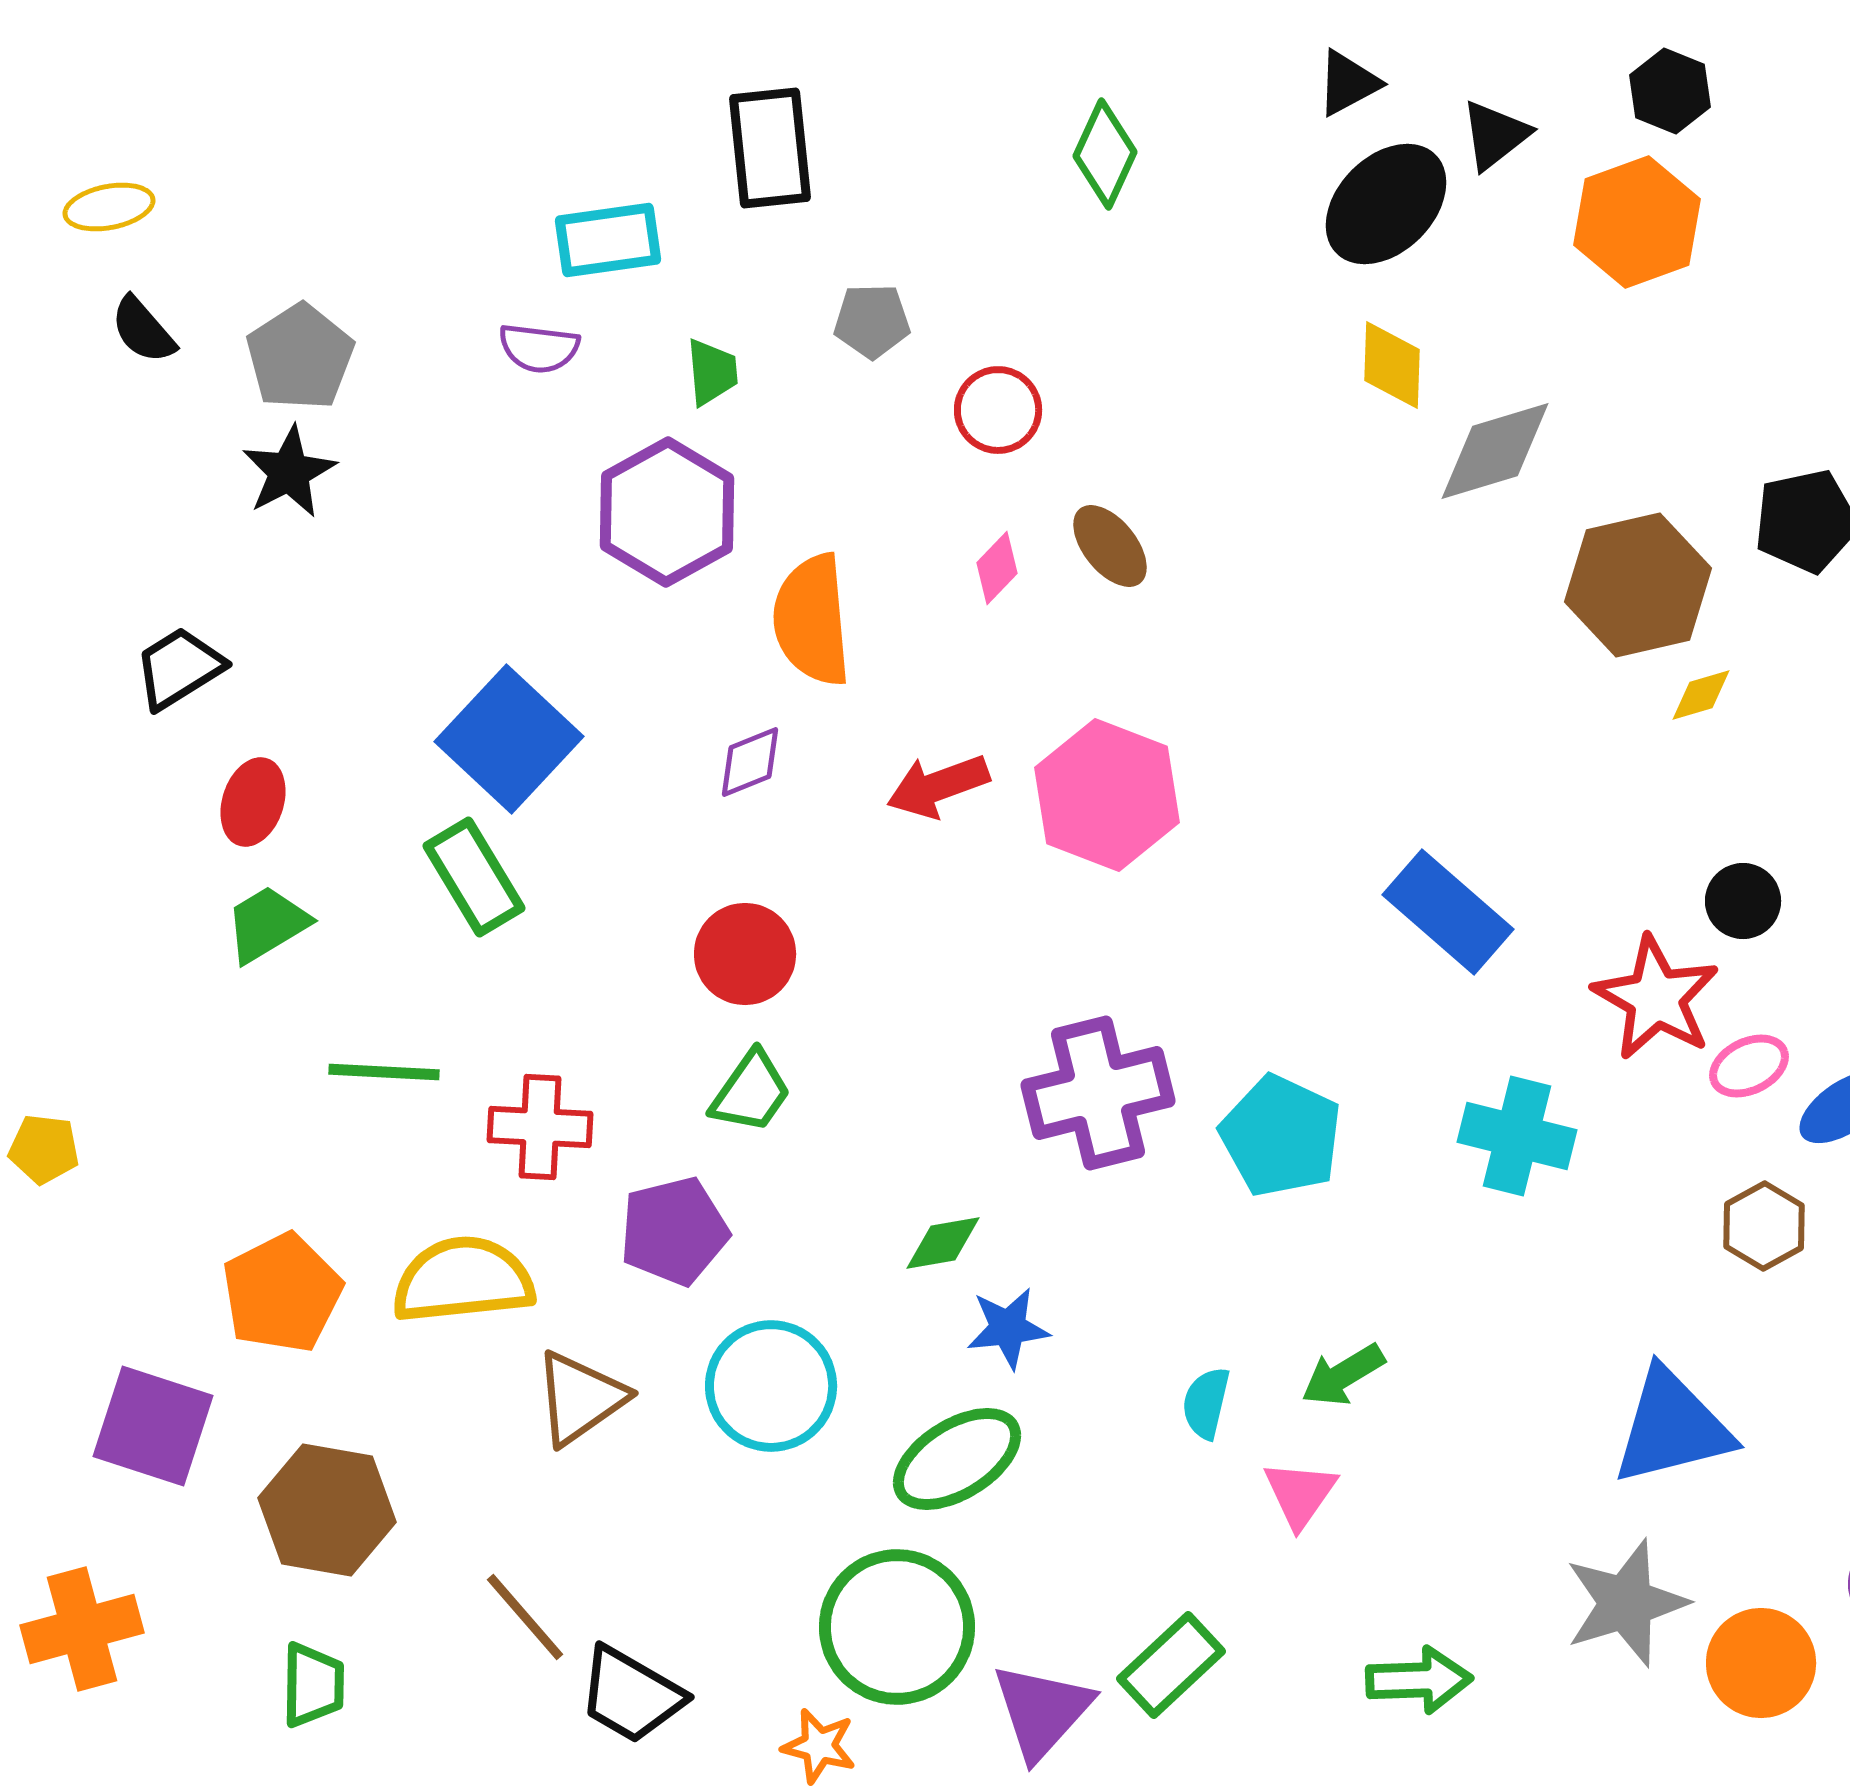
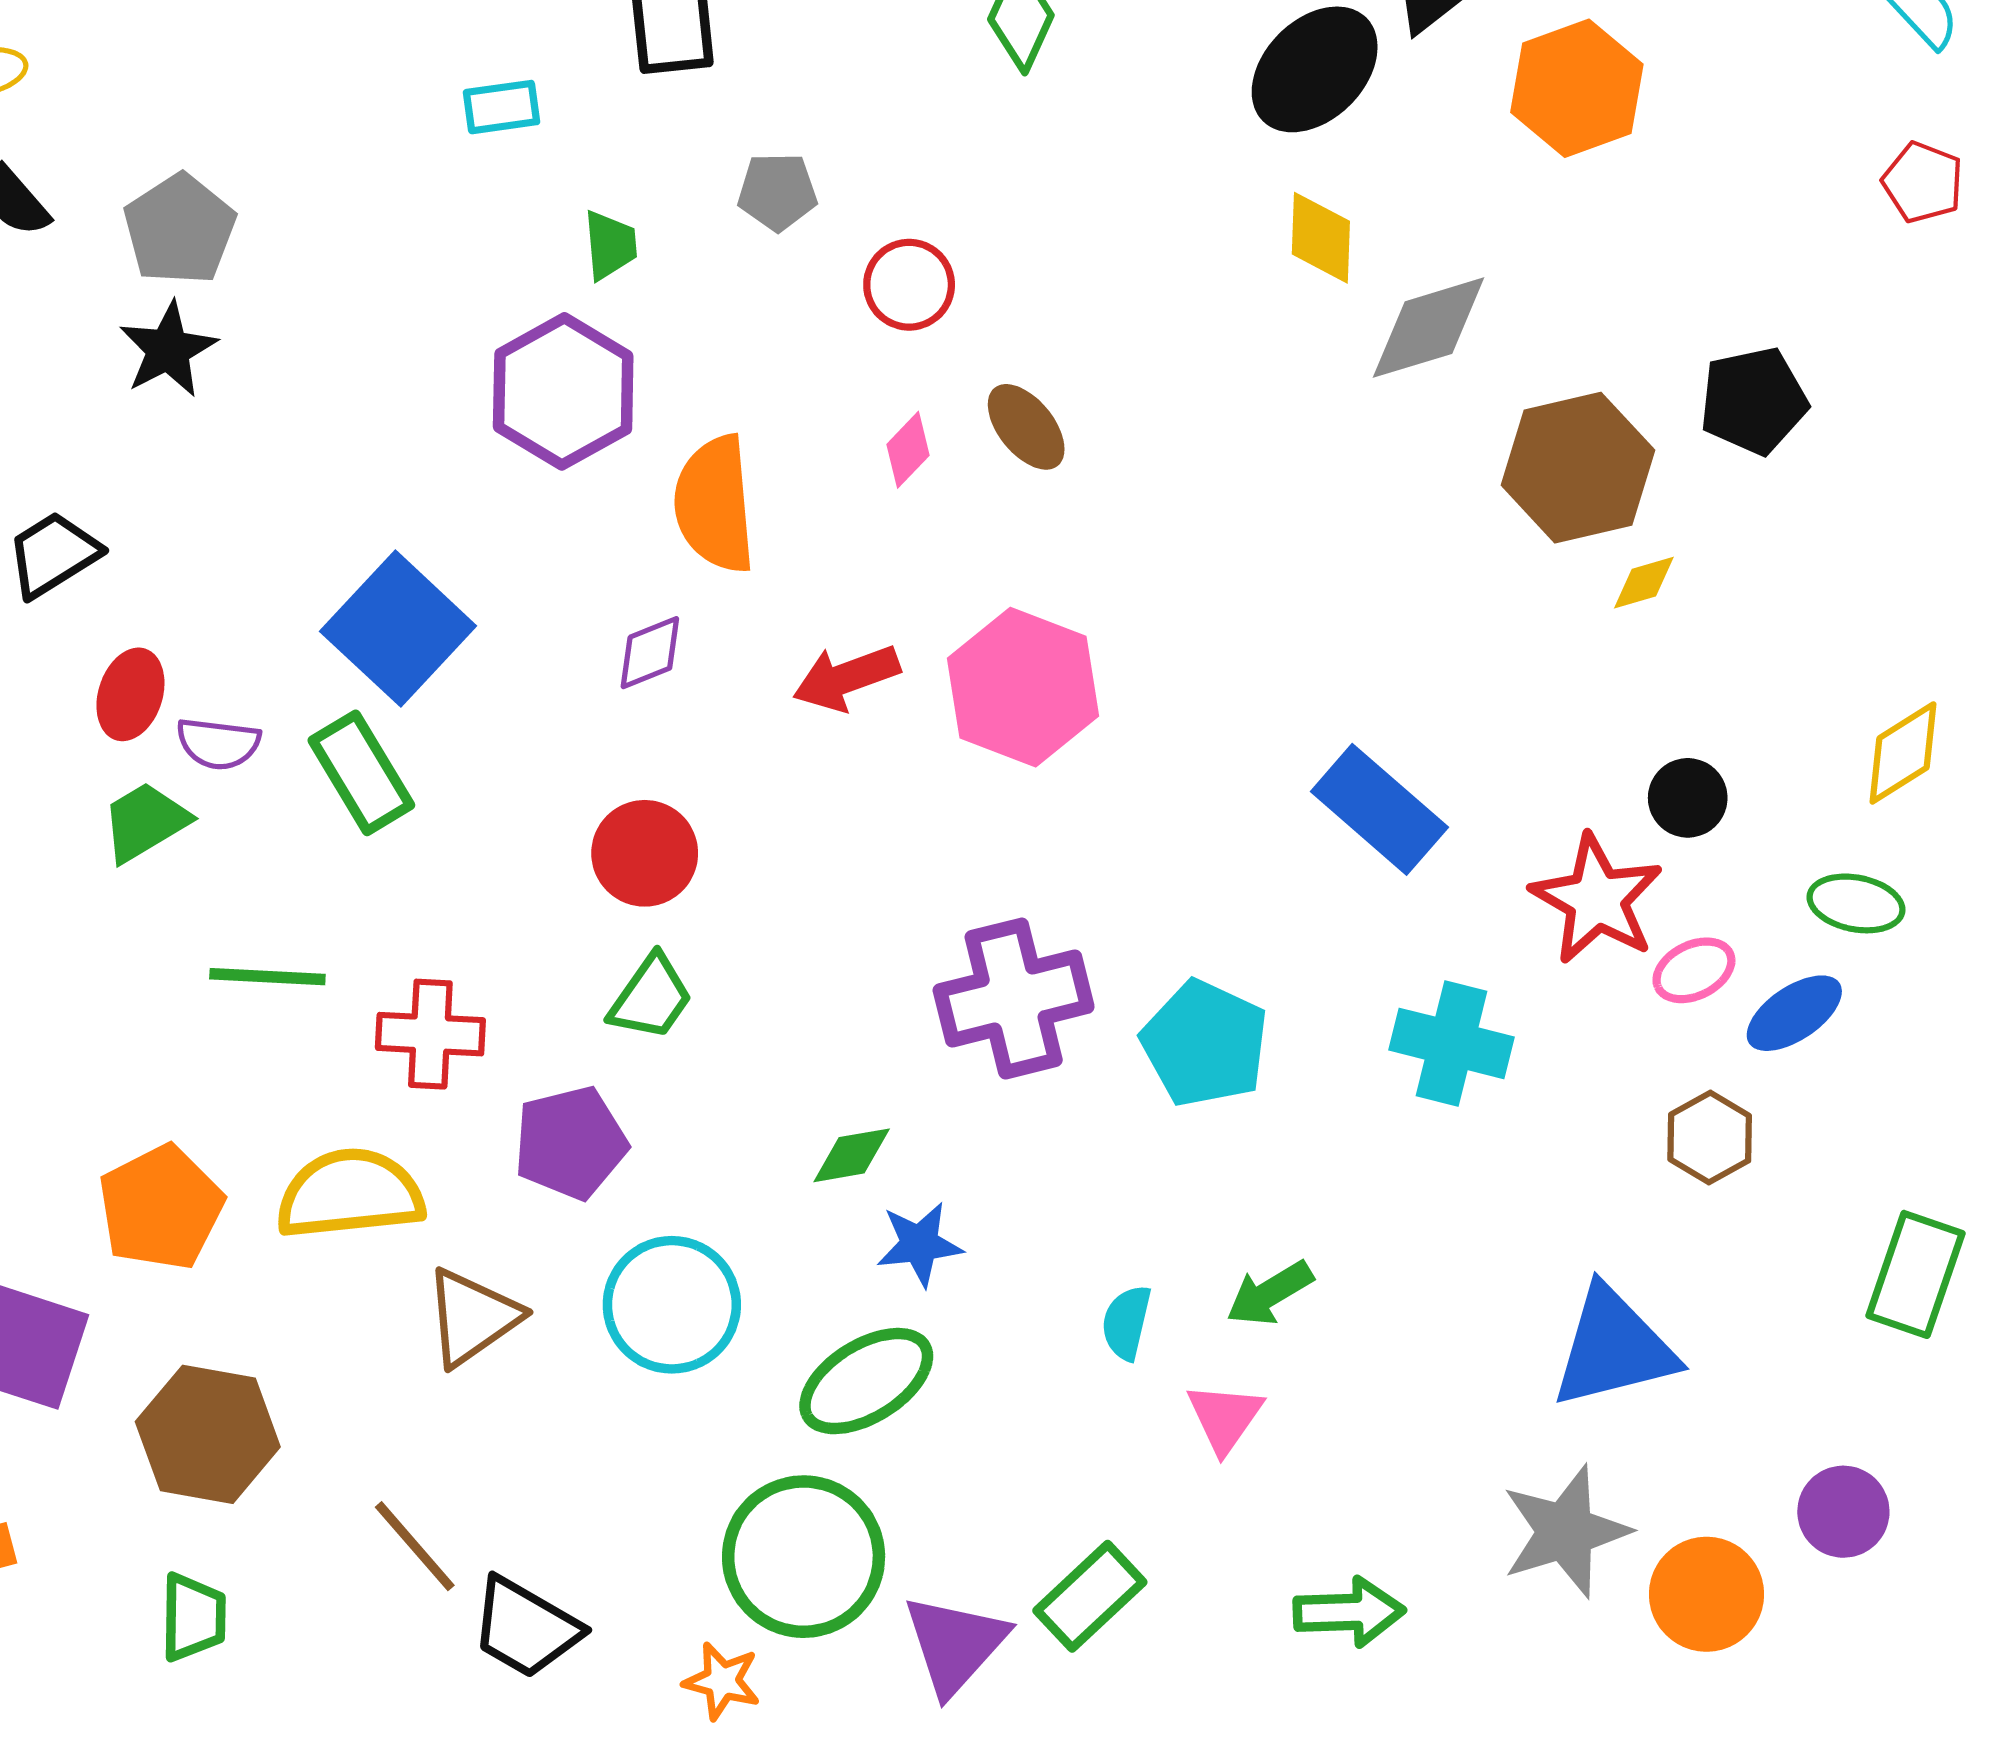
cyan rectangle: (608, 240) -> (501, 107), size x0.7
purple semicircle: (539, 348) -> (218, 744), moved

